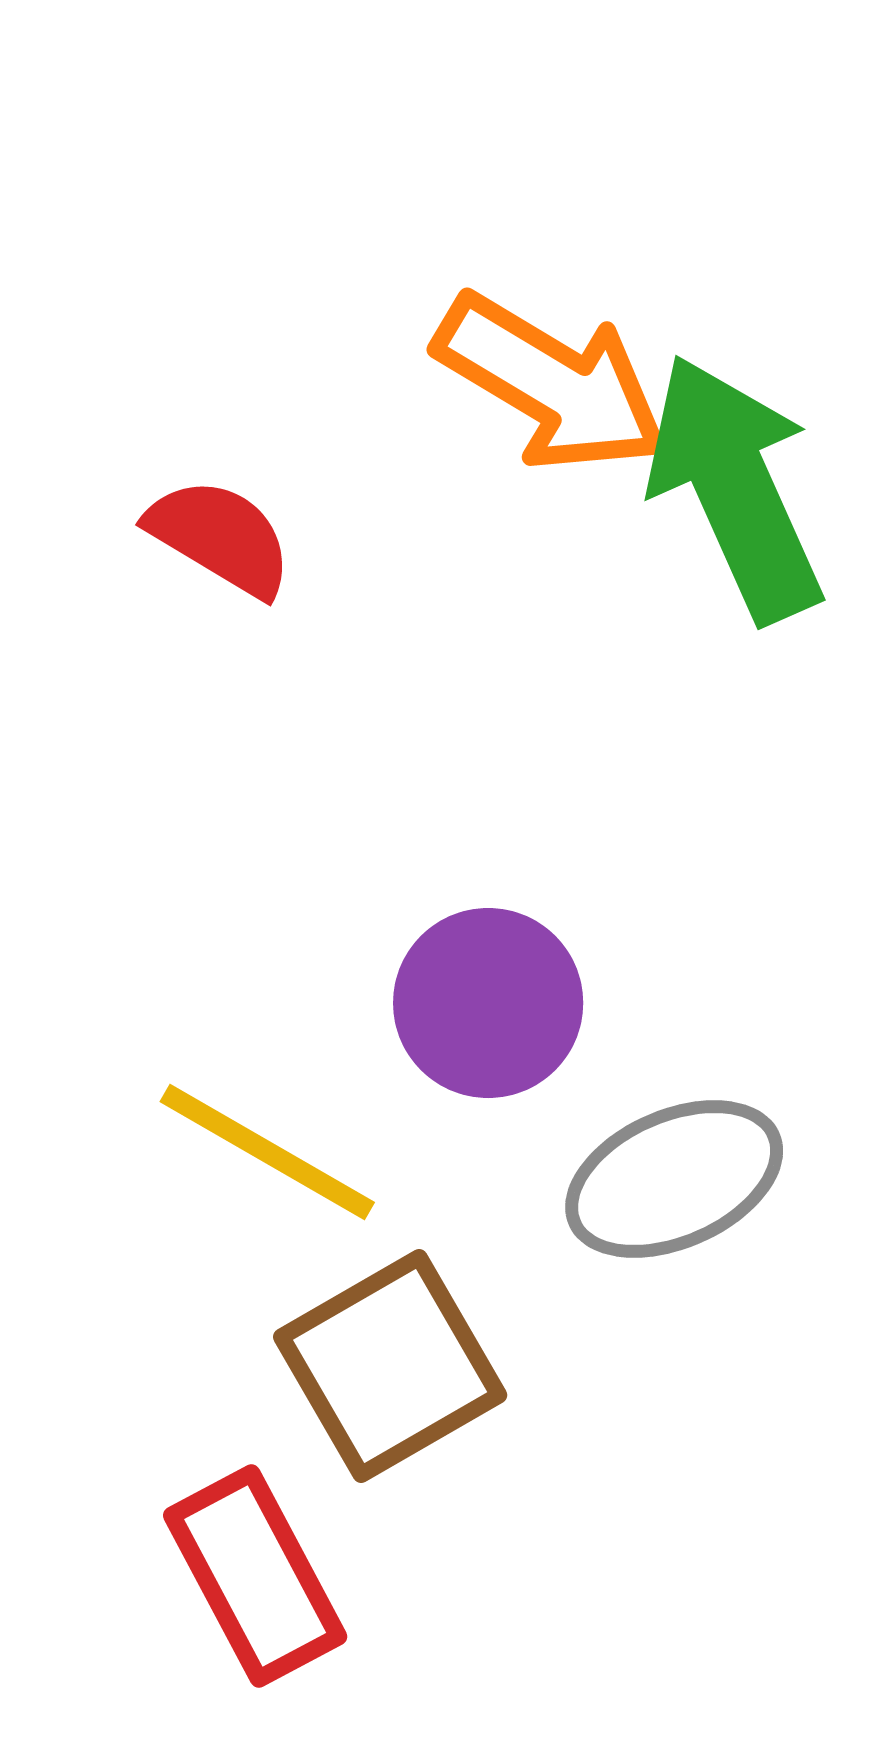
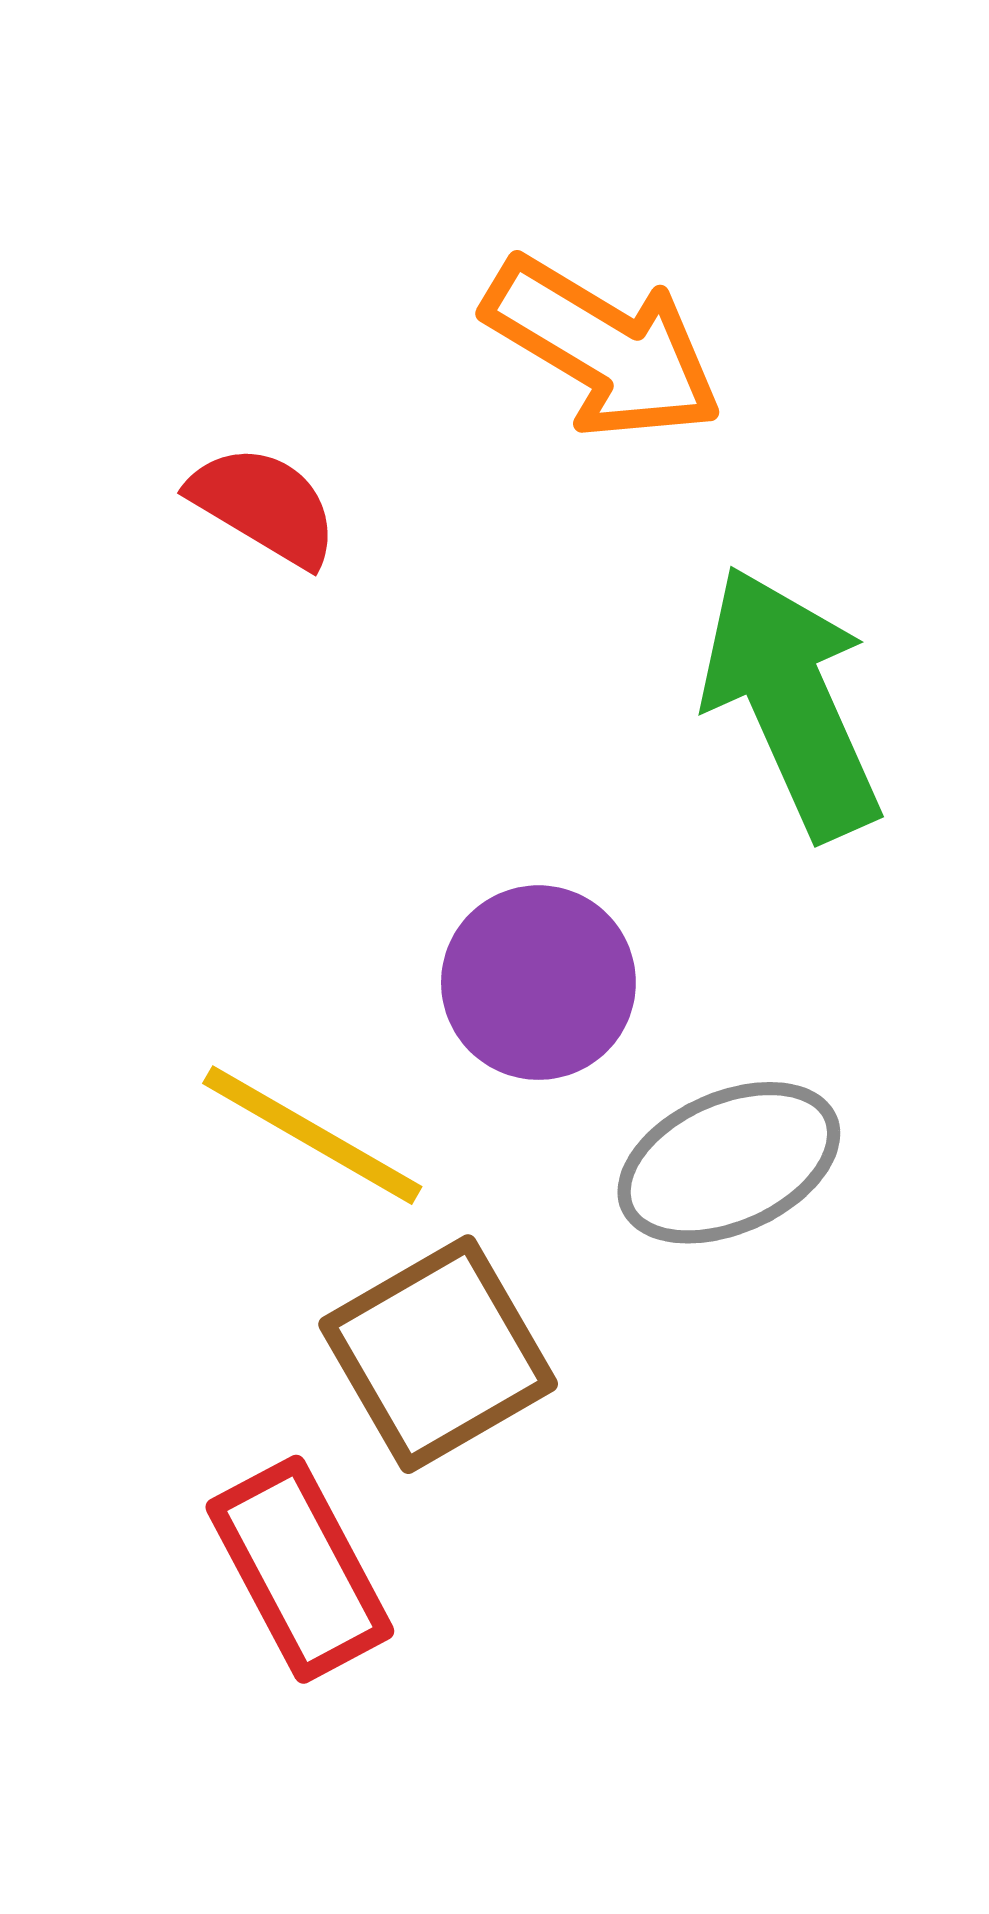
green arrow: (735, 488) -> (791, 702), moved

